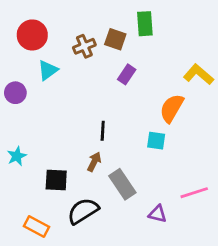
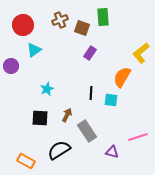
brown cross: (84, 46) -> (60, 20), moved
yellow L-shape: (198, 74) -> (141, 53), turned -80
black line: (103, 131) -> (91, 93), moved
cyan star: (17, 156) -> (47, 89), moved
black square: (56, 180) -> (40, 118), moved

